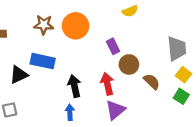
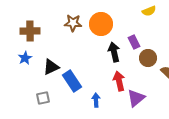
blue rectangle: (43, 61) -> (72, 81), moved, turned 45
red arrow: (107, 84) -> (119, 81), moved
black arrow: (74, 86) -> (114, 52), moved

